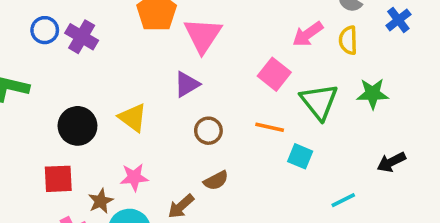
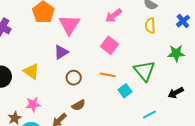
blue cross: (398, 20) -> (183, 21), moved
pink arrow: (308, 34) -> (114, 16), moved
green star: (373, 94) -> (176, 53), moved
green triangle: (319, 102) -> (144, 71), moved
cyan square: (300, 156) -> (125, 91), turned 32

